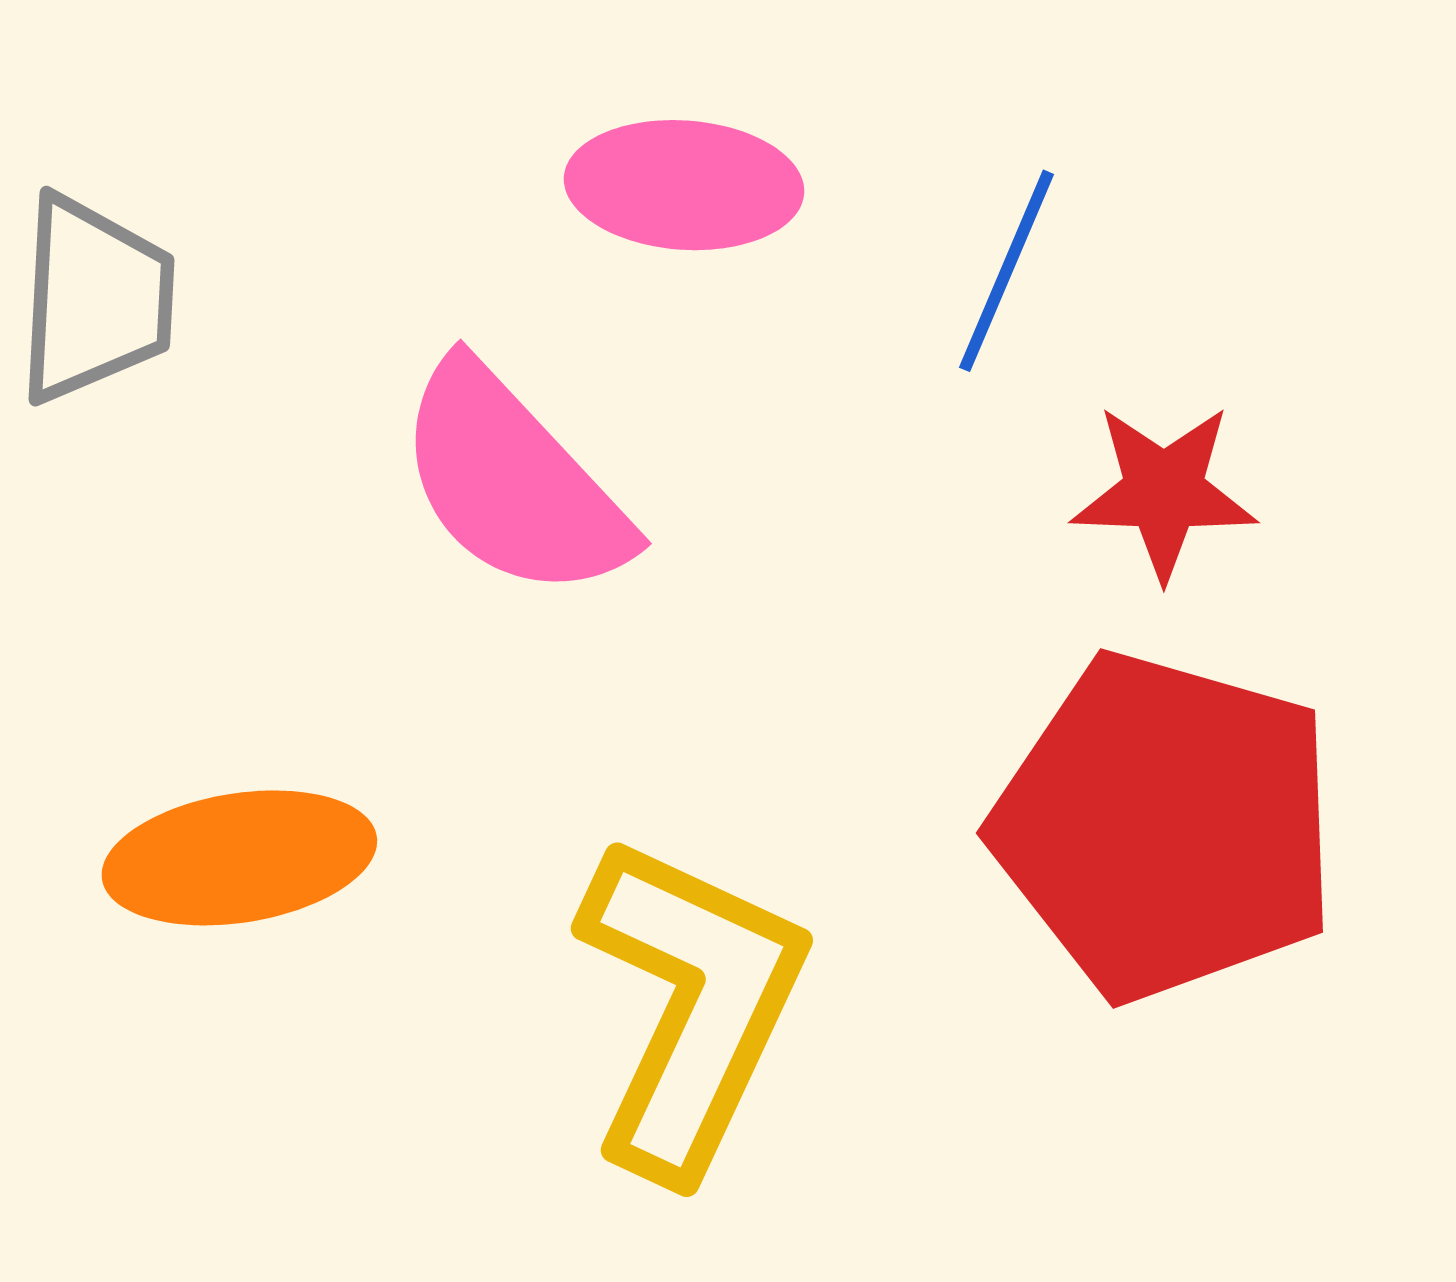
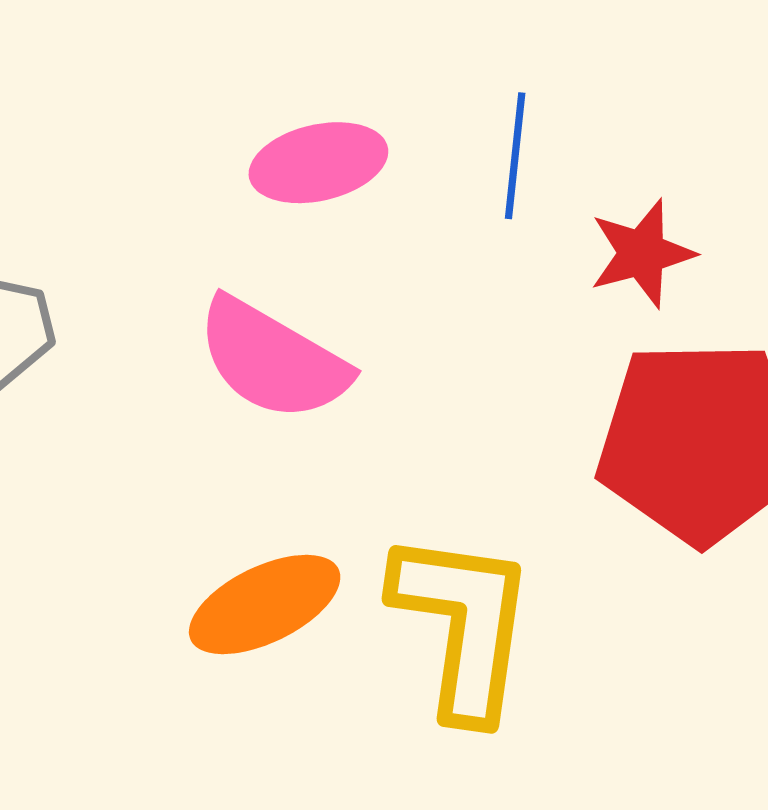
orange ellipse: (239, 858) -> (265, 605), moved

